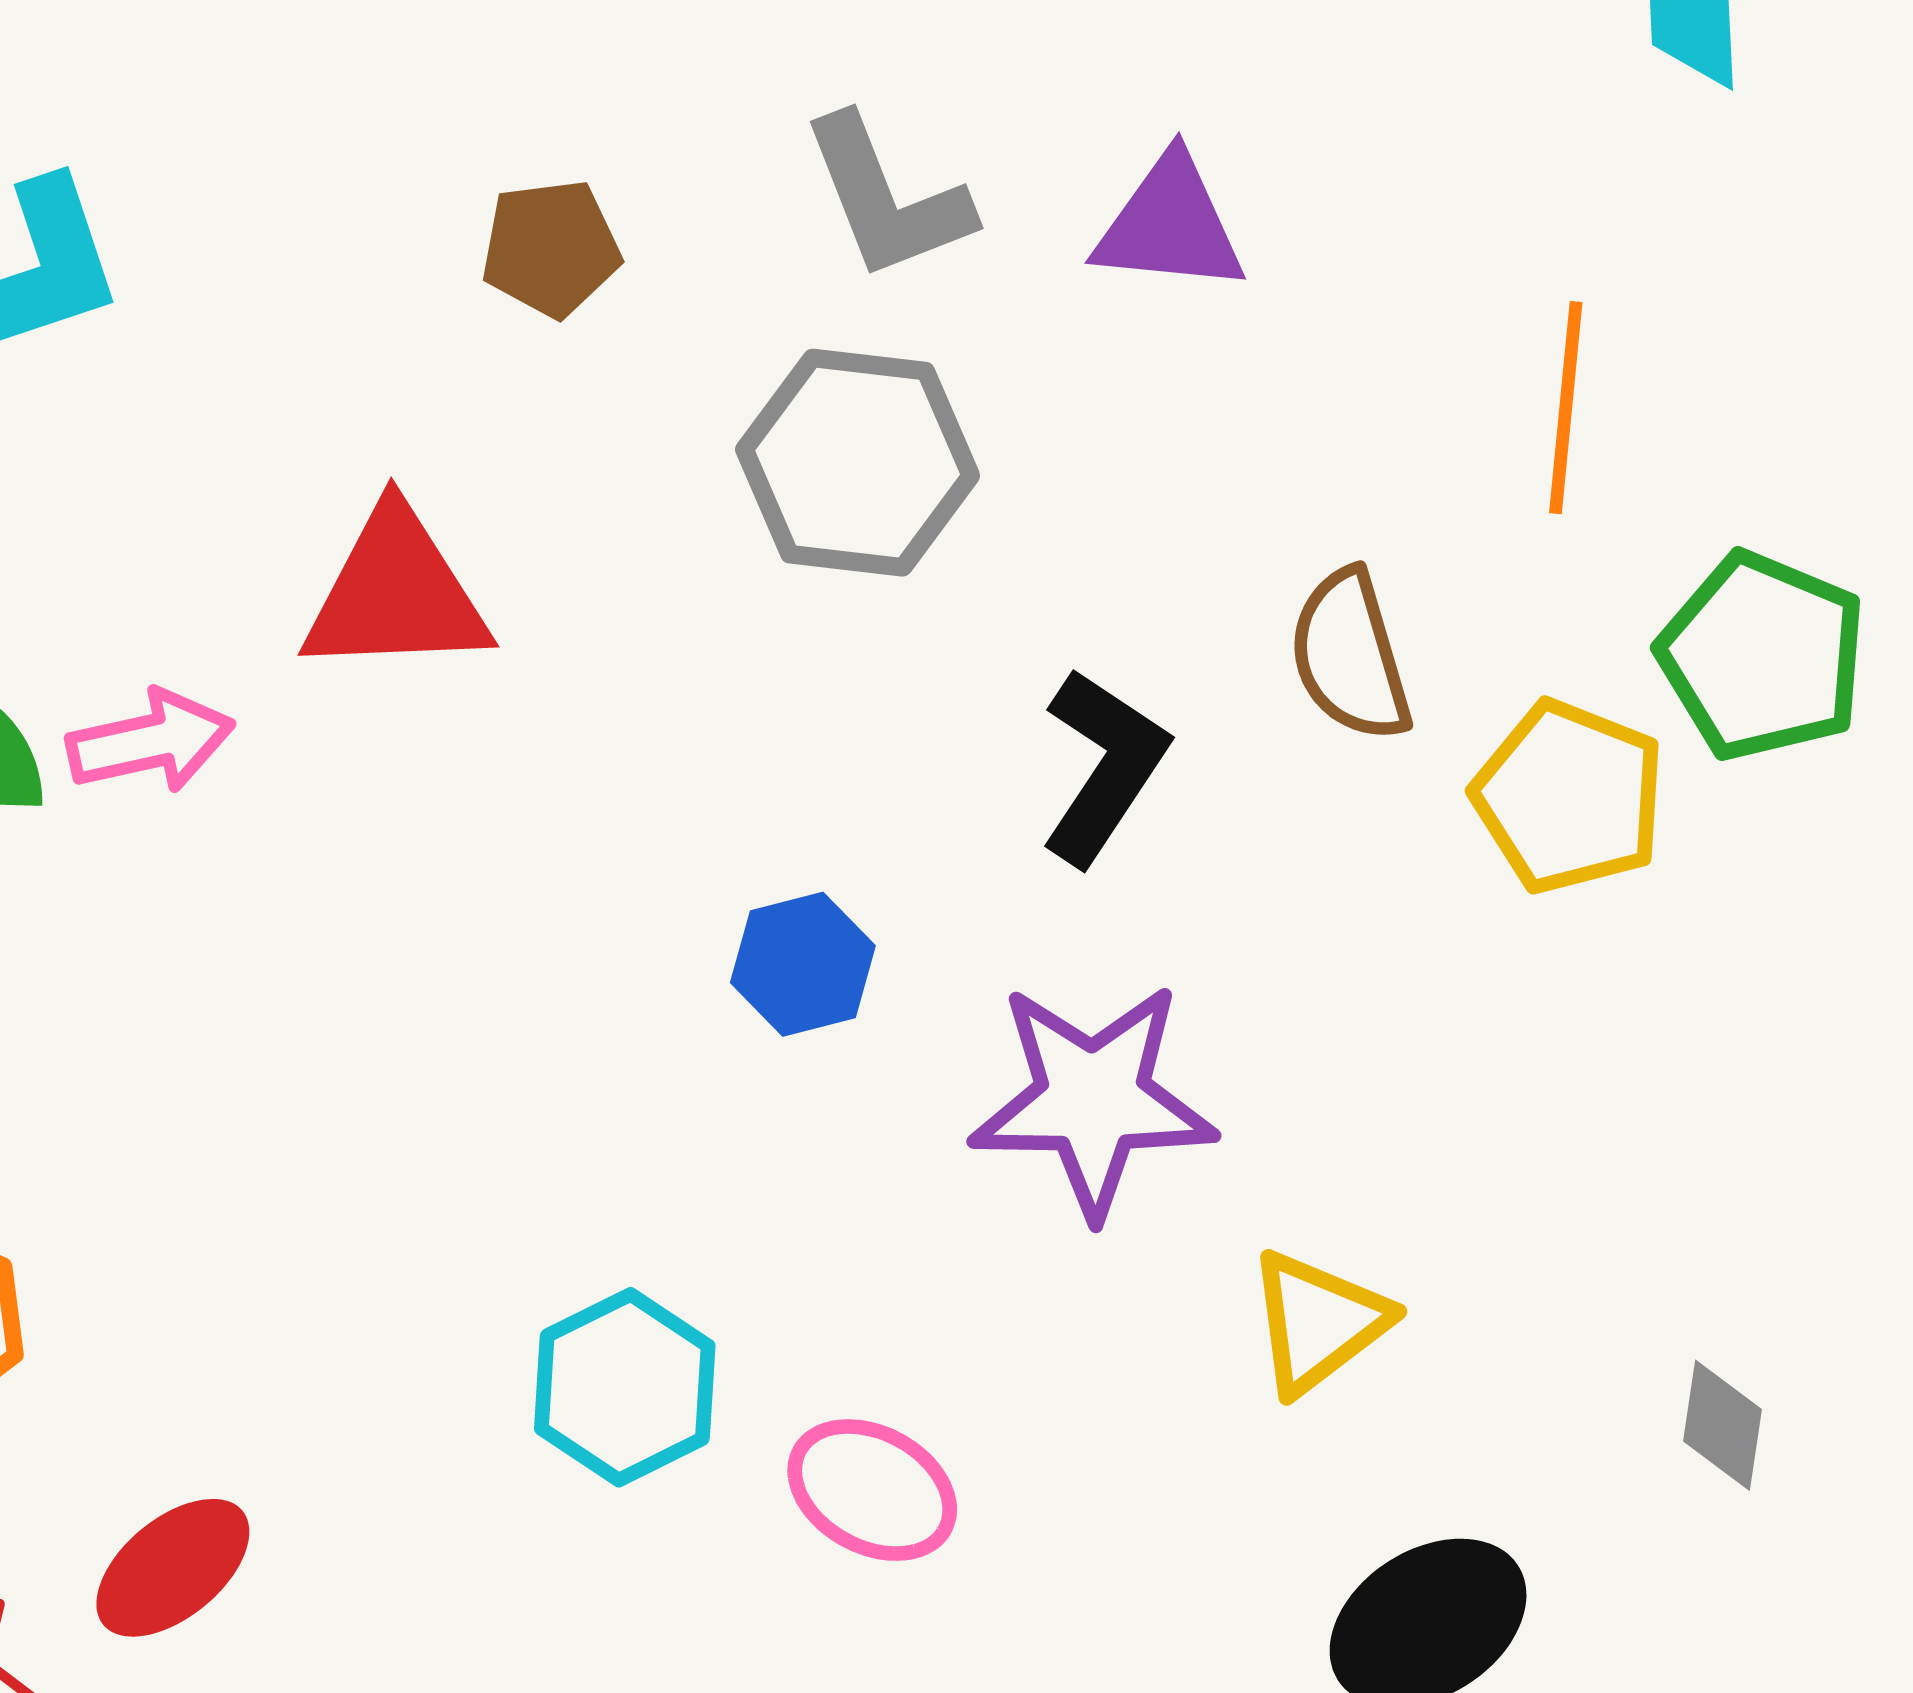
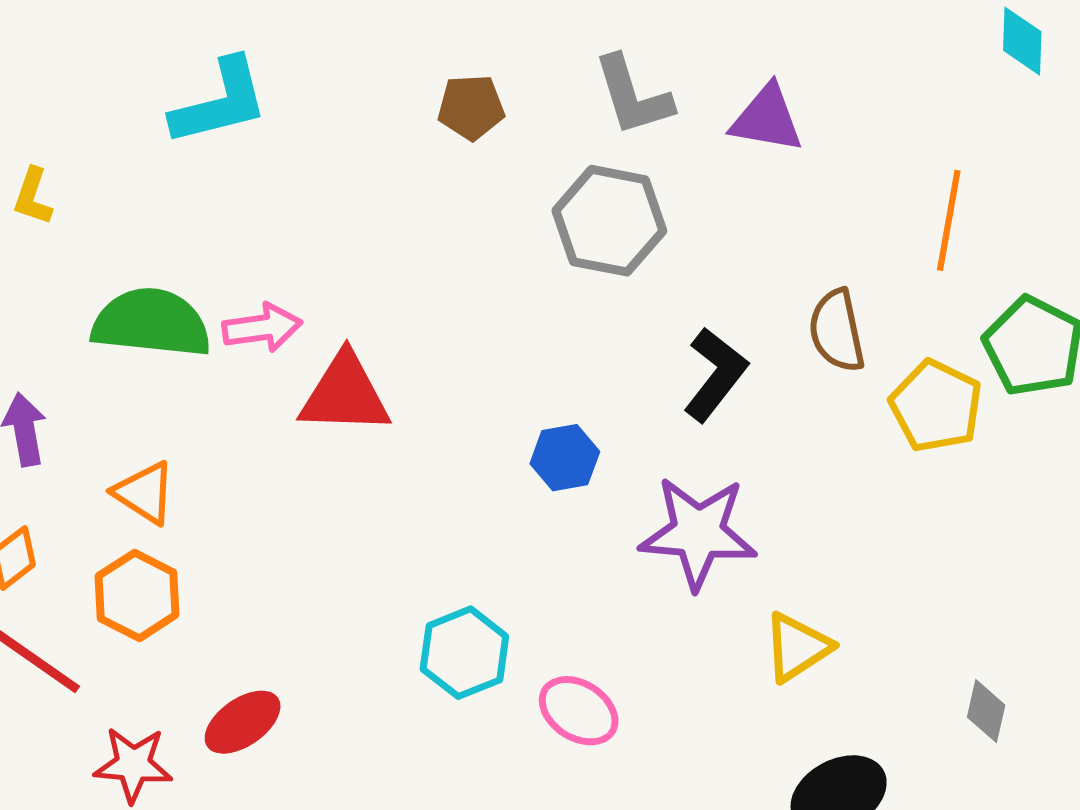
red triangle: (396, 593) -> (345, 394), moved

